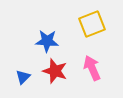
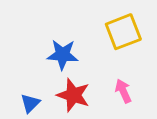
pink arrow: (92, 68) -> (123, 91), size x0.7

